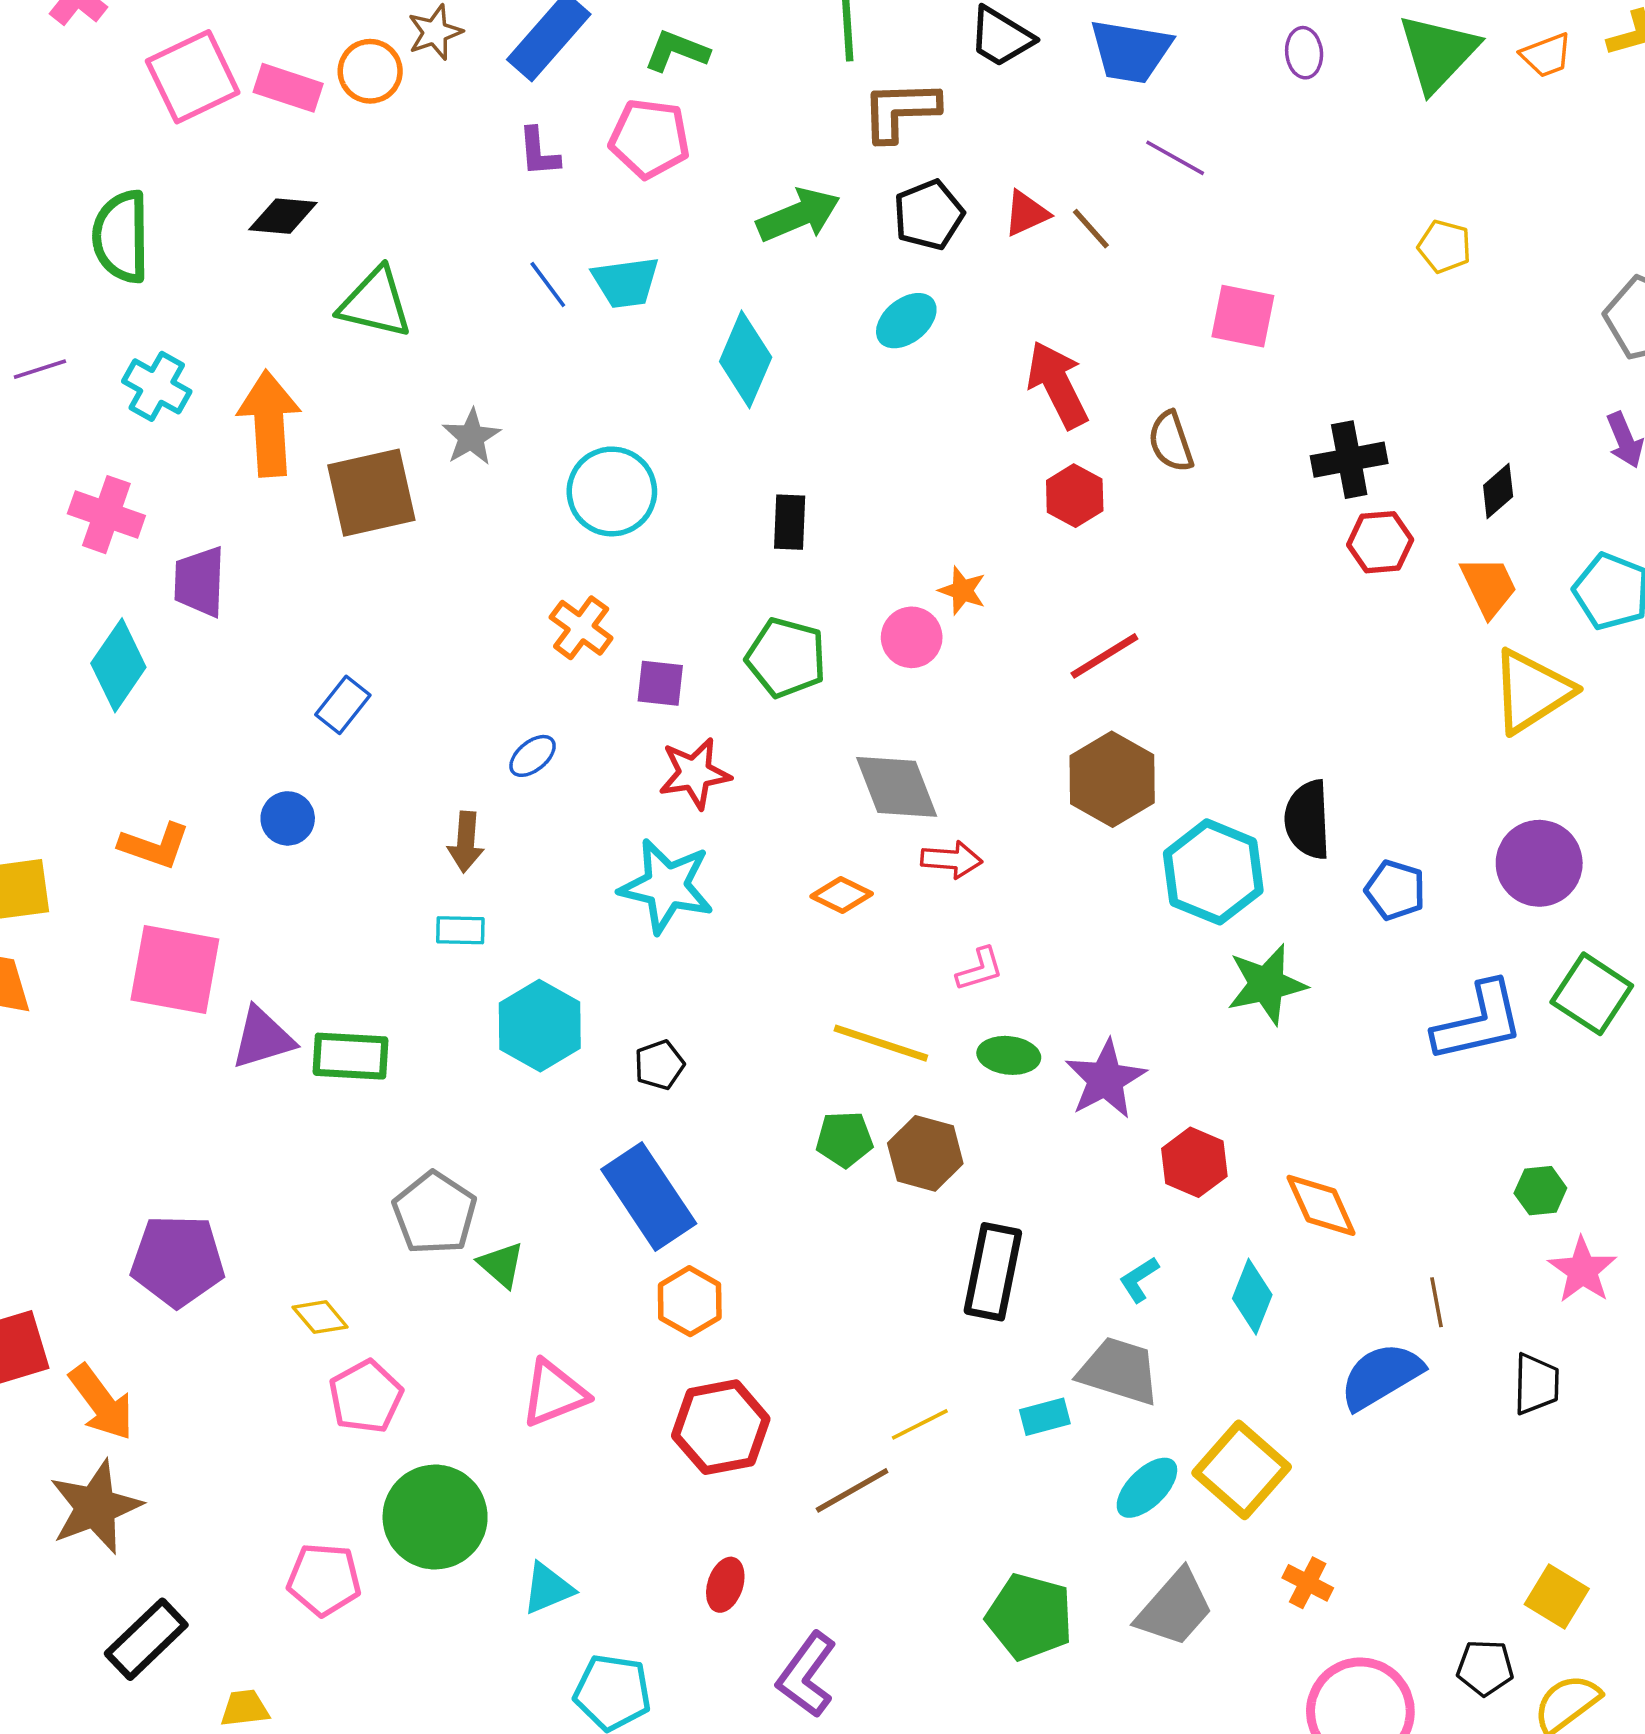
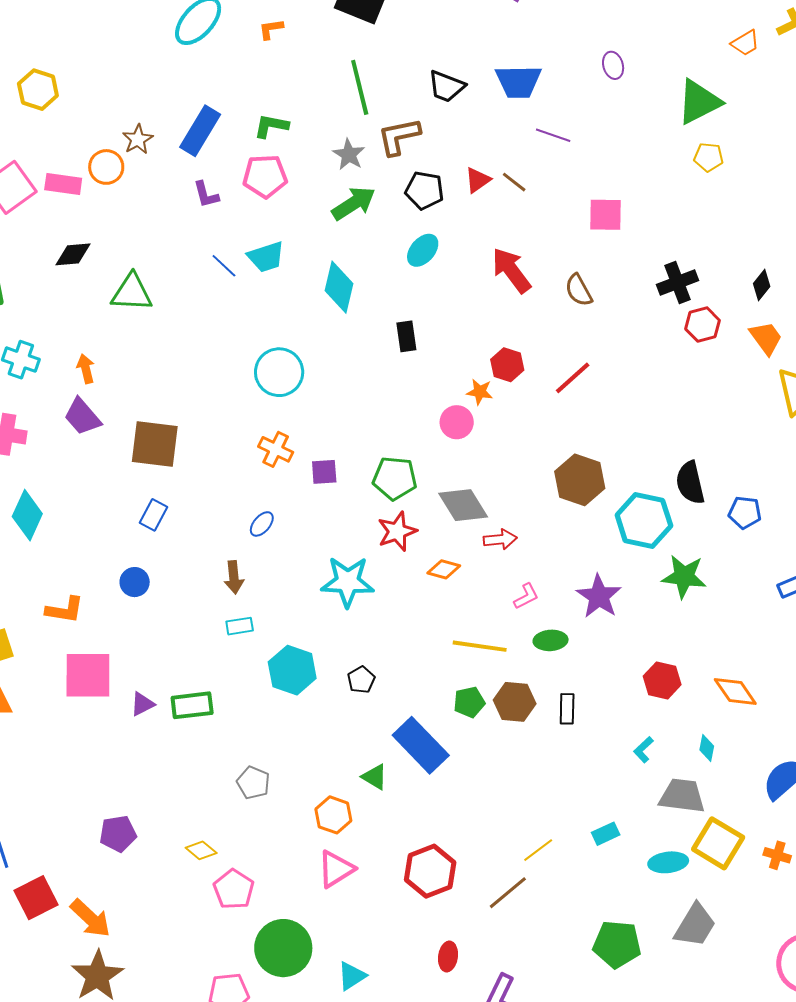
green triangle: (1438, 53) -> (699, 102), moved, turned 30
black pentagon: (929, 215) -> (424, 190), turned -30
orange arrow: (269, 423) -> (86, 369), size x0.5
gray star: (471, 437) -> (349, 155), moved
brown square: (371, 493) -> (155, 444), moved, turned 30
red hexagon: (1075, 496) -> (507, 365), moved
black rectangle: (790, 522) -> (406, 336), moved
purple trapezoid: (200, 582) -> (82, 417), moved, turned -33
red line: (1104, 656) -> (573, 378), moved
green pentagon: (786, 658) -> (395, 478), moved
red star: (695, 773) -> (397, 531), moved
green star: (1267, 984) -> (684, 576), turned 30
purple triangle: (263, 1038) -> (142, 704), size x0.7
purple star: (1105, 1079) -> (599, 596), moved
blue rectangle: (649, 1196) -> (421, 745), moved
gray pentagon: (435, 1213) -> (253, 783), size x0.7
purple pentagon: (178, 1261) -> (118, 834), size x0.7
green triangle: (501, 1265) -> (375, 777), moved
black rectangle: (993, 1272) -> (567, 709), moved, size x0.6
cyan diamond: (1252, 1297) -> (707, 748), size x0.7
orange hexagon: (690, 1301) -> (333, 815), moved
gray trapezoid: (1119, 1371) -> (682, 796), moved
cyan ellipse: (1147, 1488) -> (668, 862), turned 48
orange cross: (1308, 1583) -> (777, 855), moved

